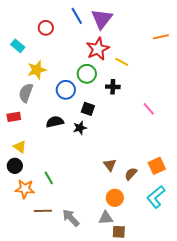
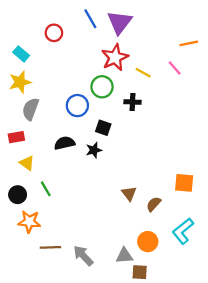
yellow star: (37, 70) -> (20, 82), moved
pink line: (149, 109) -> (175, 68), moved
yellow triangle: (20, 147) -> (27, 163), moved
orange square: (157, 166) -> (184, 183), moved, turned 30
green line: (49, 178) -> (46, 189), moved
orange circle: (115, 198) -> (148, 242), moved

